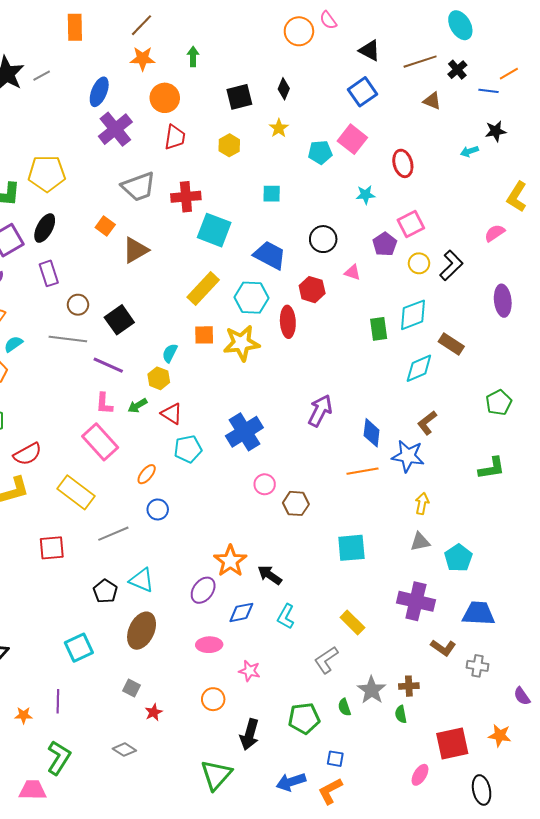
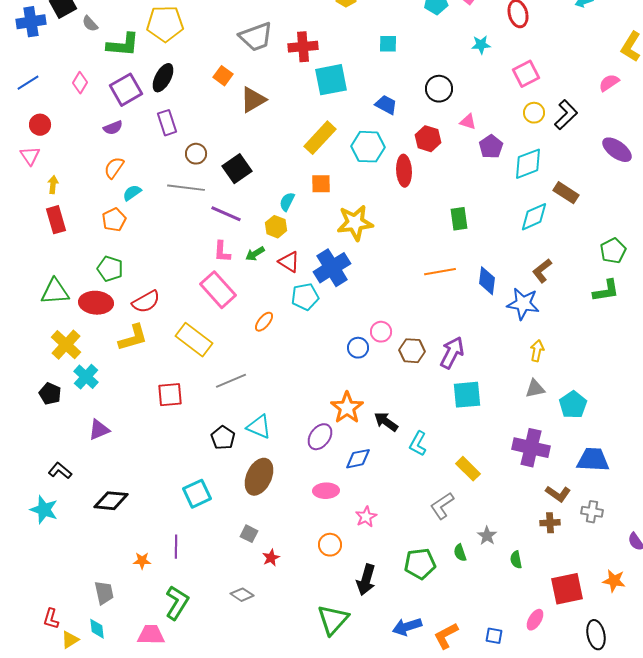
cyan square: (214, 230) -> (331, 80), turned -32
purple pentagon: (385, 244) -> (491, 147), moved
blue trapezoid: (270, 255) -> (386, 105), size x0.7
purple ellipse: (503, 301) -> (617, 150), turned -48
green rectangle: (379, 329) -> (459, 219), moved
yellow star: (241, 343) -> (355, 223), moved
purple arrow: (320, 411) -> (452, 353), moved
blue cross: (244, 432) -> (332, 268), moved
green L-shape: (492, 468) -> (606, 291), moved
orange line: (362, 471) -> (440, 272), moved
blue circle: (158, 509) -> (358, 348), moved
cyan L-shape: (286, 616) -> (418, 444), moved
pink star: (249, 671) -> (366, 517), turned 30
brown cross: (409, 686) -> (550, 523), moved
gray star: (372, 690) -> (487, 536), size x0.7
blue square: (335, 759) -> (494, 636), moved

